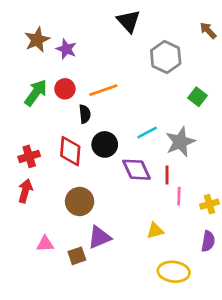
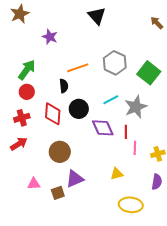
brown star: (37, 40) -> (20, 14), moved
gray hexagon: (166, 57) -> (115, 63), moved
red circle: (65, 89) -> (27, 92), moved
green square: (198, 97) -> (149, 73), size x1.6
red arrow: (25, 191) -> (19, 144), turned 42

